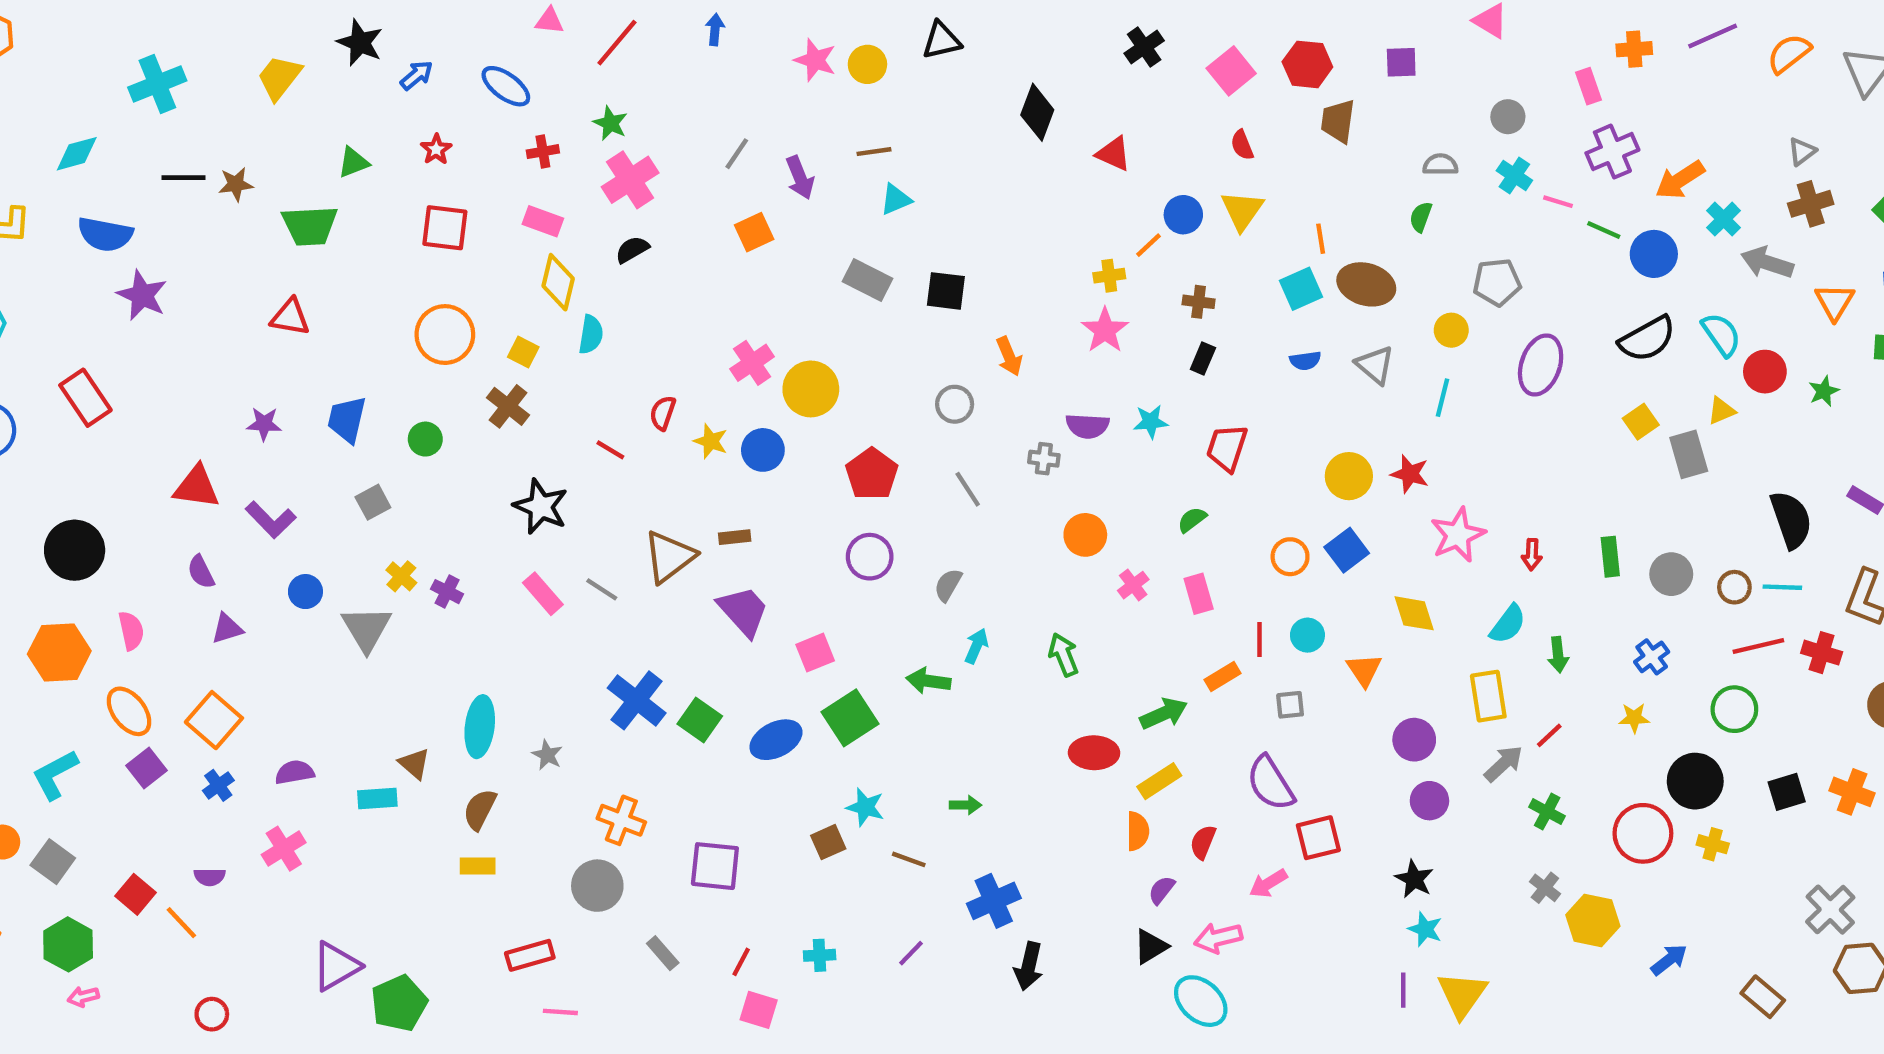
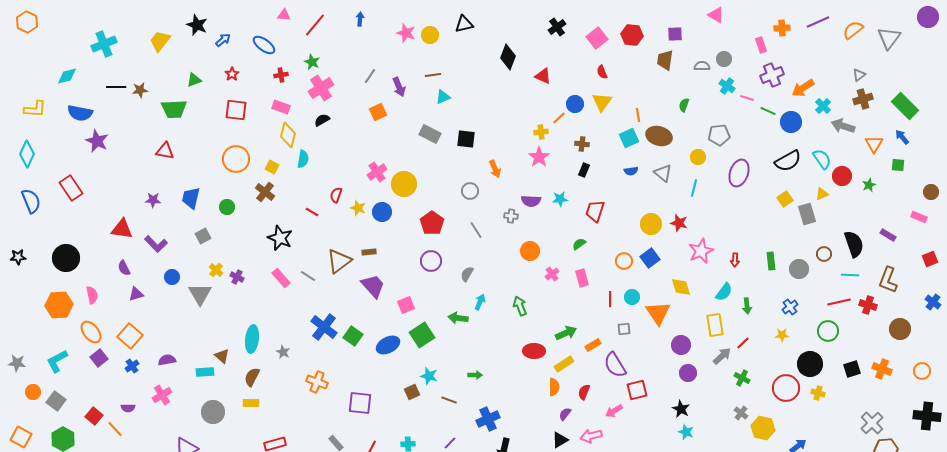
brown trapezoid: (1338, 121) -> (665, 60), moved
gray semicircle: (1440, 165) -> (702, 66), moved
brown circle: (1734, 587) -> (824, 254), moved
orange triangle: (1364, 670) -> (658, 313), size x1.5
orange rectangle: (1223, 676) -> (593, 345), moved
gray circle: (597, 886) -> (213, 412), moved

